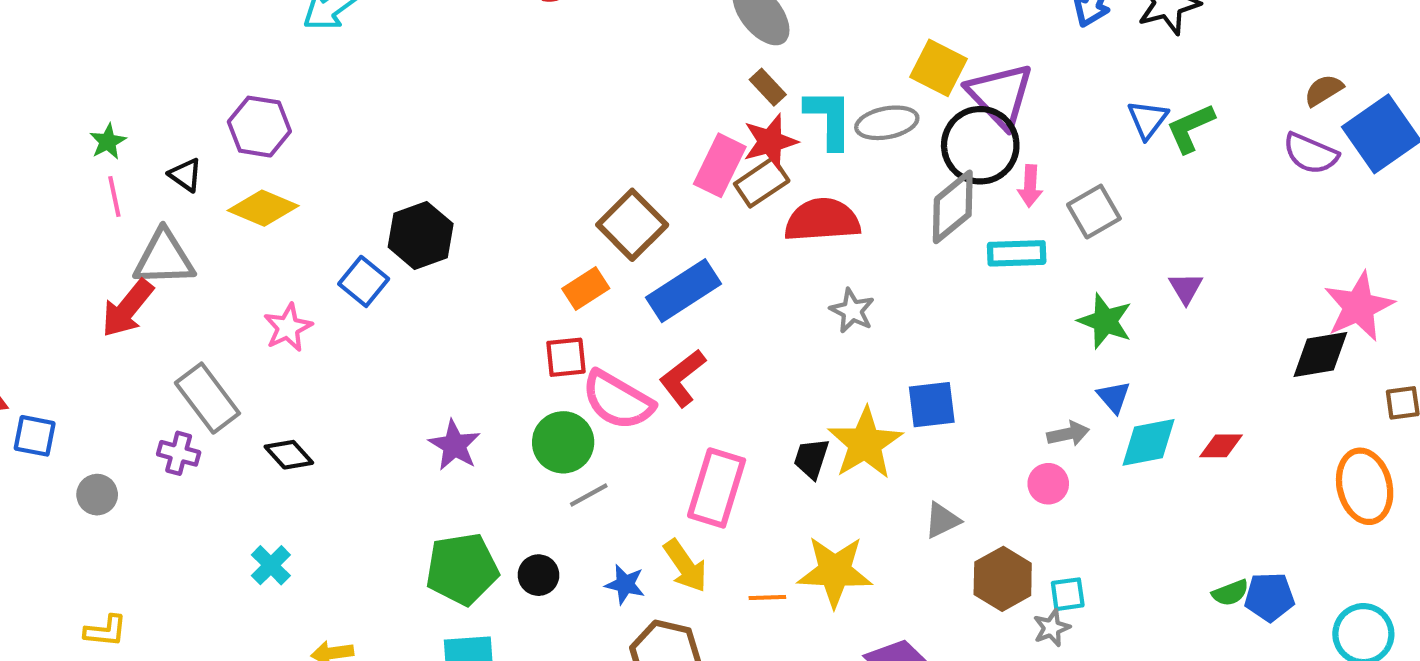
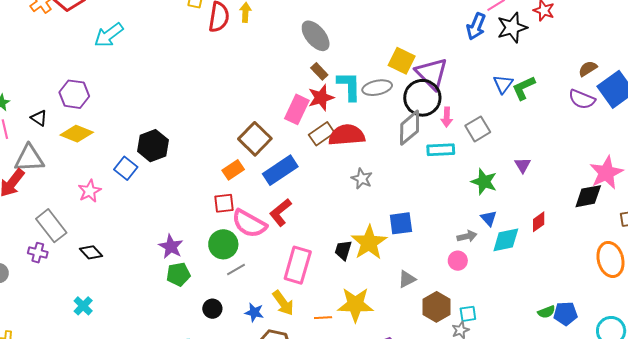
brown rectangle: (762, 182) -> (322, 134), moved
red diamond: (1221, 446) -> (539, 222), moved, turned -35
green pentagon: (462, 569) -> (178, 274), moved, size x0.7

